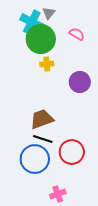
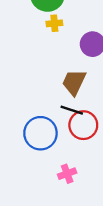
brown trapezoid: (42, 119) -> (74, 82), moved, turned -45
black line: (43, 139) -> (72, 110), moved

